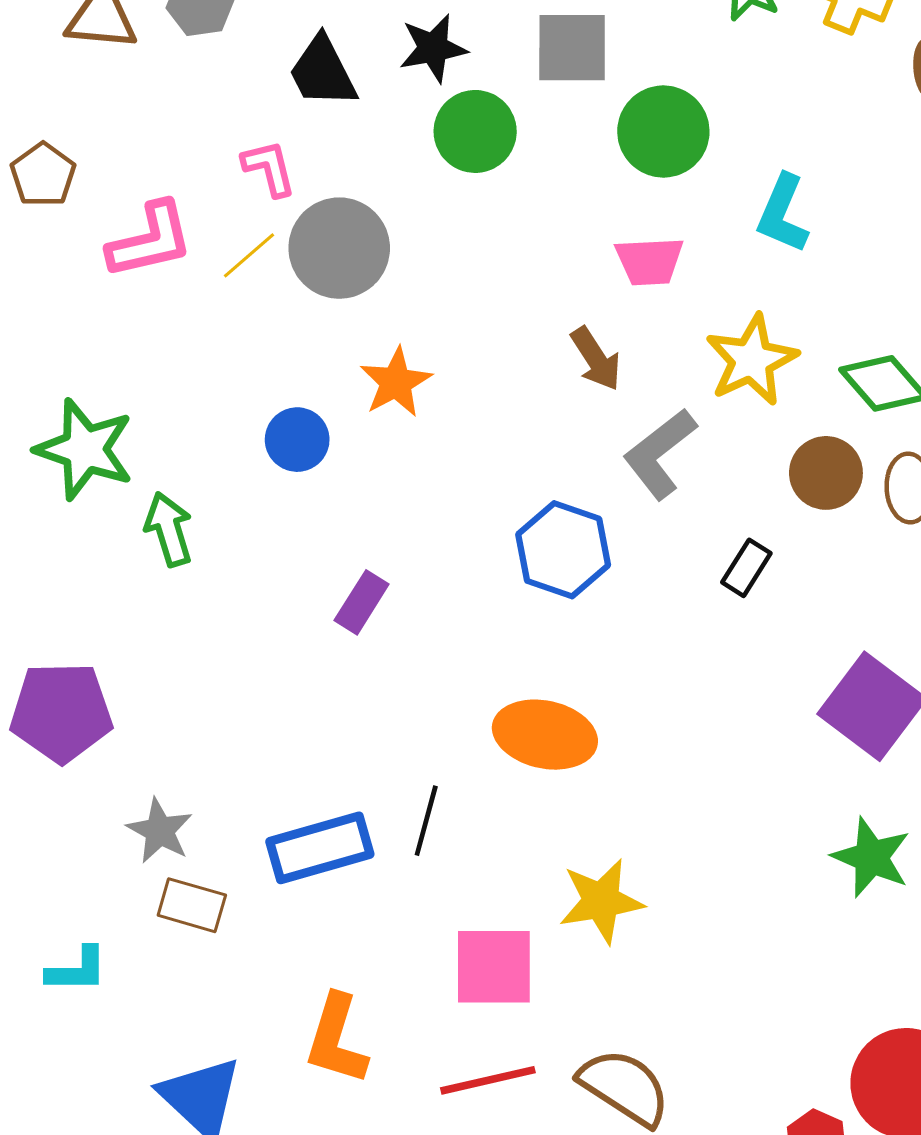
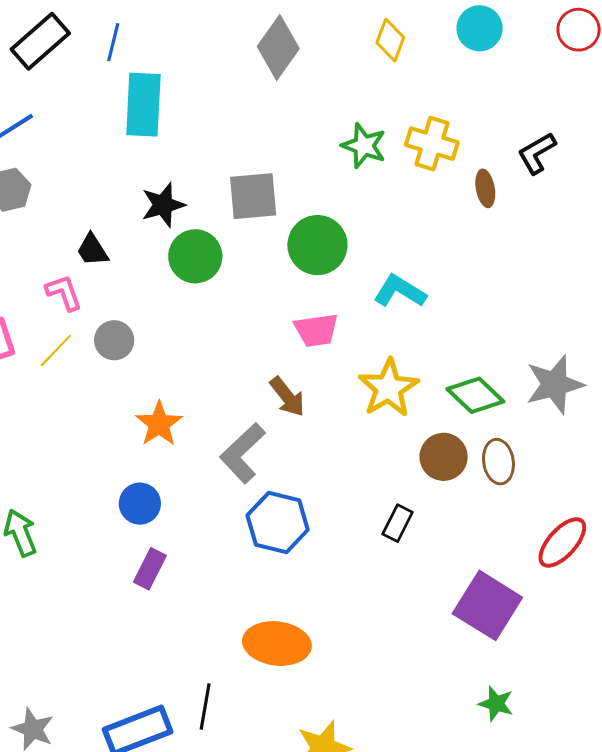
black trapezoid: (323, 72) -> (92, 250), moved, size x0.7
cyan L-shape: (783, 214) -> (400, 291), turned 104
gray circle: (339, 248) -> (114, 340), size x0.6
blue circle: (297, 440) -> (140, 504), moved
gray L-shape: (660, 454) -> (243, 453), moved
green star: (871, 857) -> (496, 704), size x0.7

